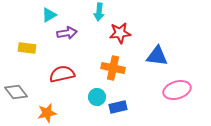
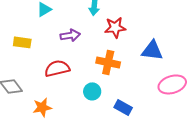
purple arrow: (67, 33) -> (70, 35), moved
blue rectangle: (118, 107) -> (123, 107), moved, turned 42

